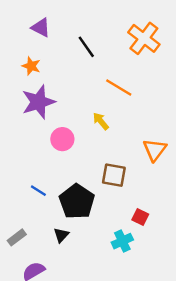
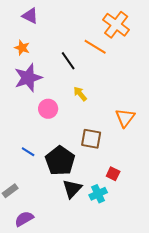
black line: (86, 47) -> (68, 61), moved
orange line: (119, 88) -> (95, 47), moved
black triangle: (61, 235) -> (72, 189), moved, size x1.5

